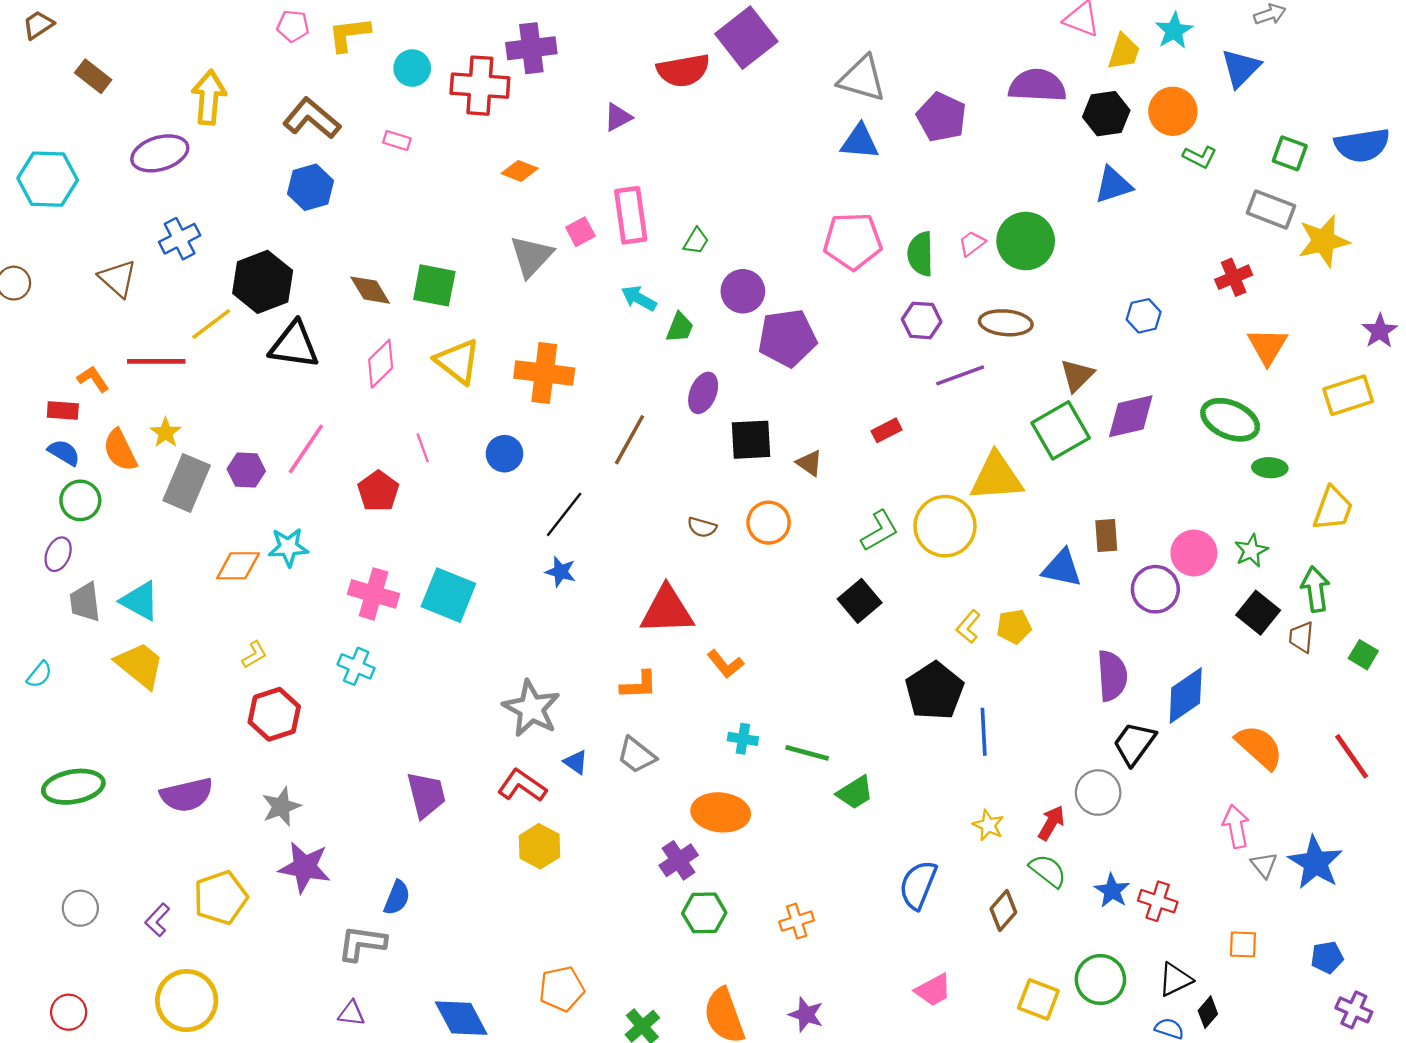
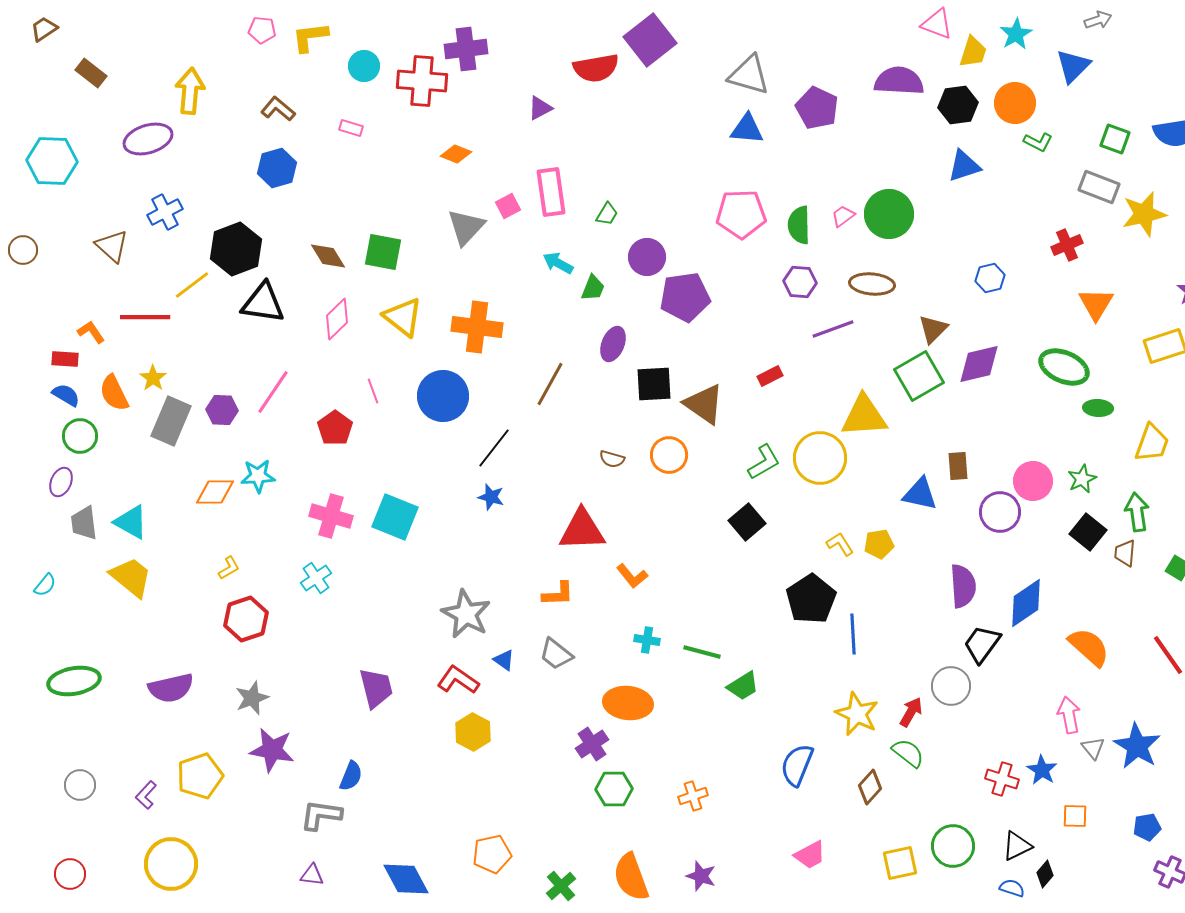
brown L-shape: (312, 118) -> (278, 109), size x0.7
blue circle: (504, 454) -> (443, 396), size x1.6
brown triangle: (809, 463) -> (704, 404), size x1.8
yellow L-shape: (968, 627) -> (840, 544), turned 108
cyan cross: (356, 666) -> (316, 578), turned 32
yellow star: (988, 825) -> (857, 714), size x1.6
blue star: (1112, 891) -> (1042, 770), moved
yellow square: (1038, 999) -> (900, 863), turned -33

